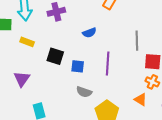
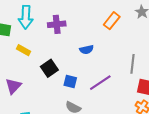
black square: (55, 56) -> (49, 68), turned 30
purple line: (108, 64) -> (100, 83), turned 45

